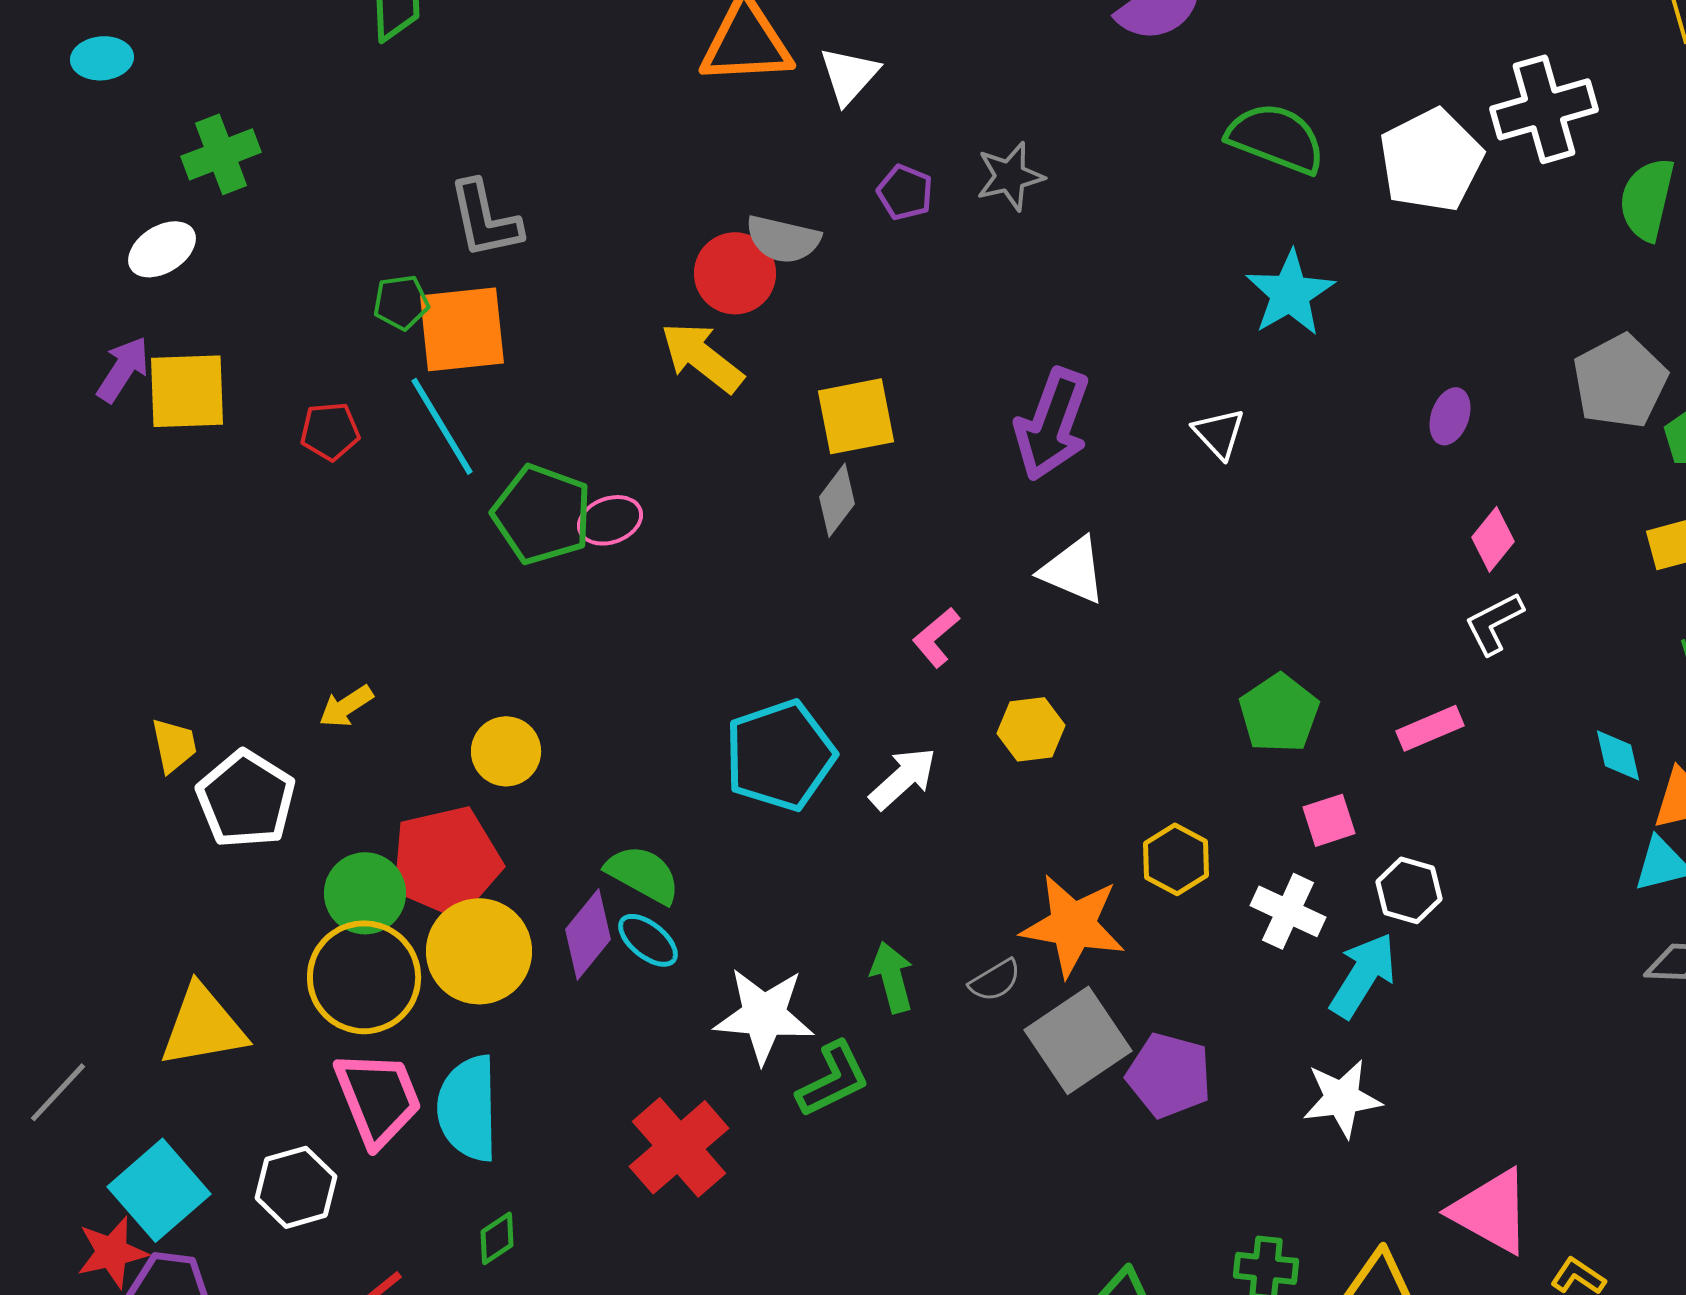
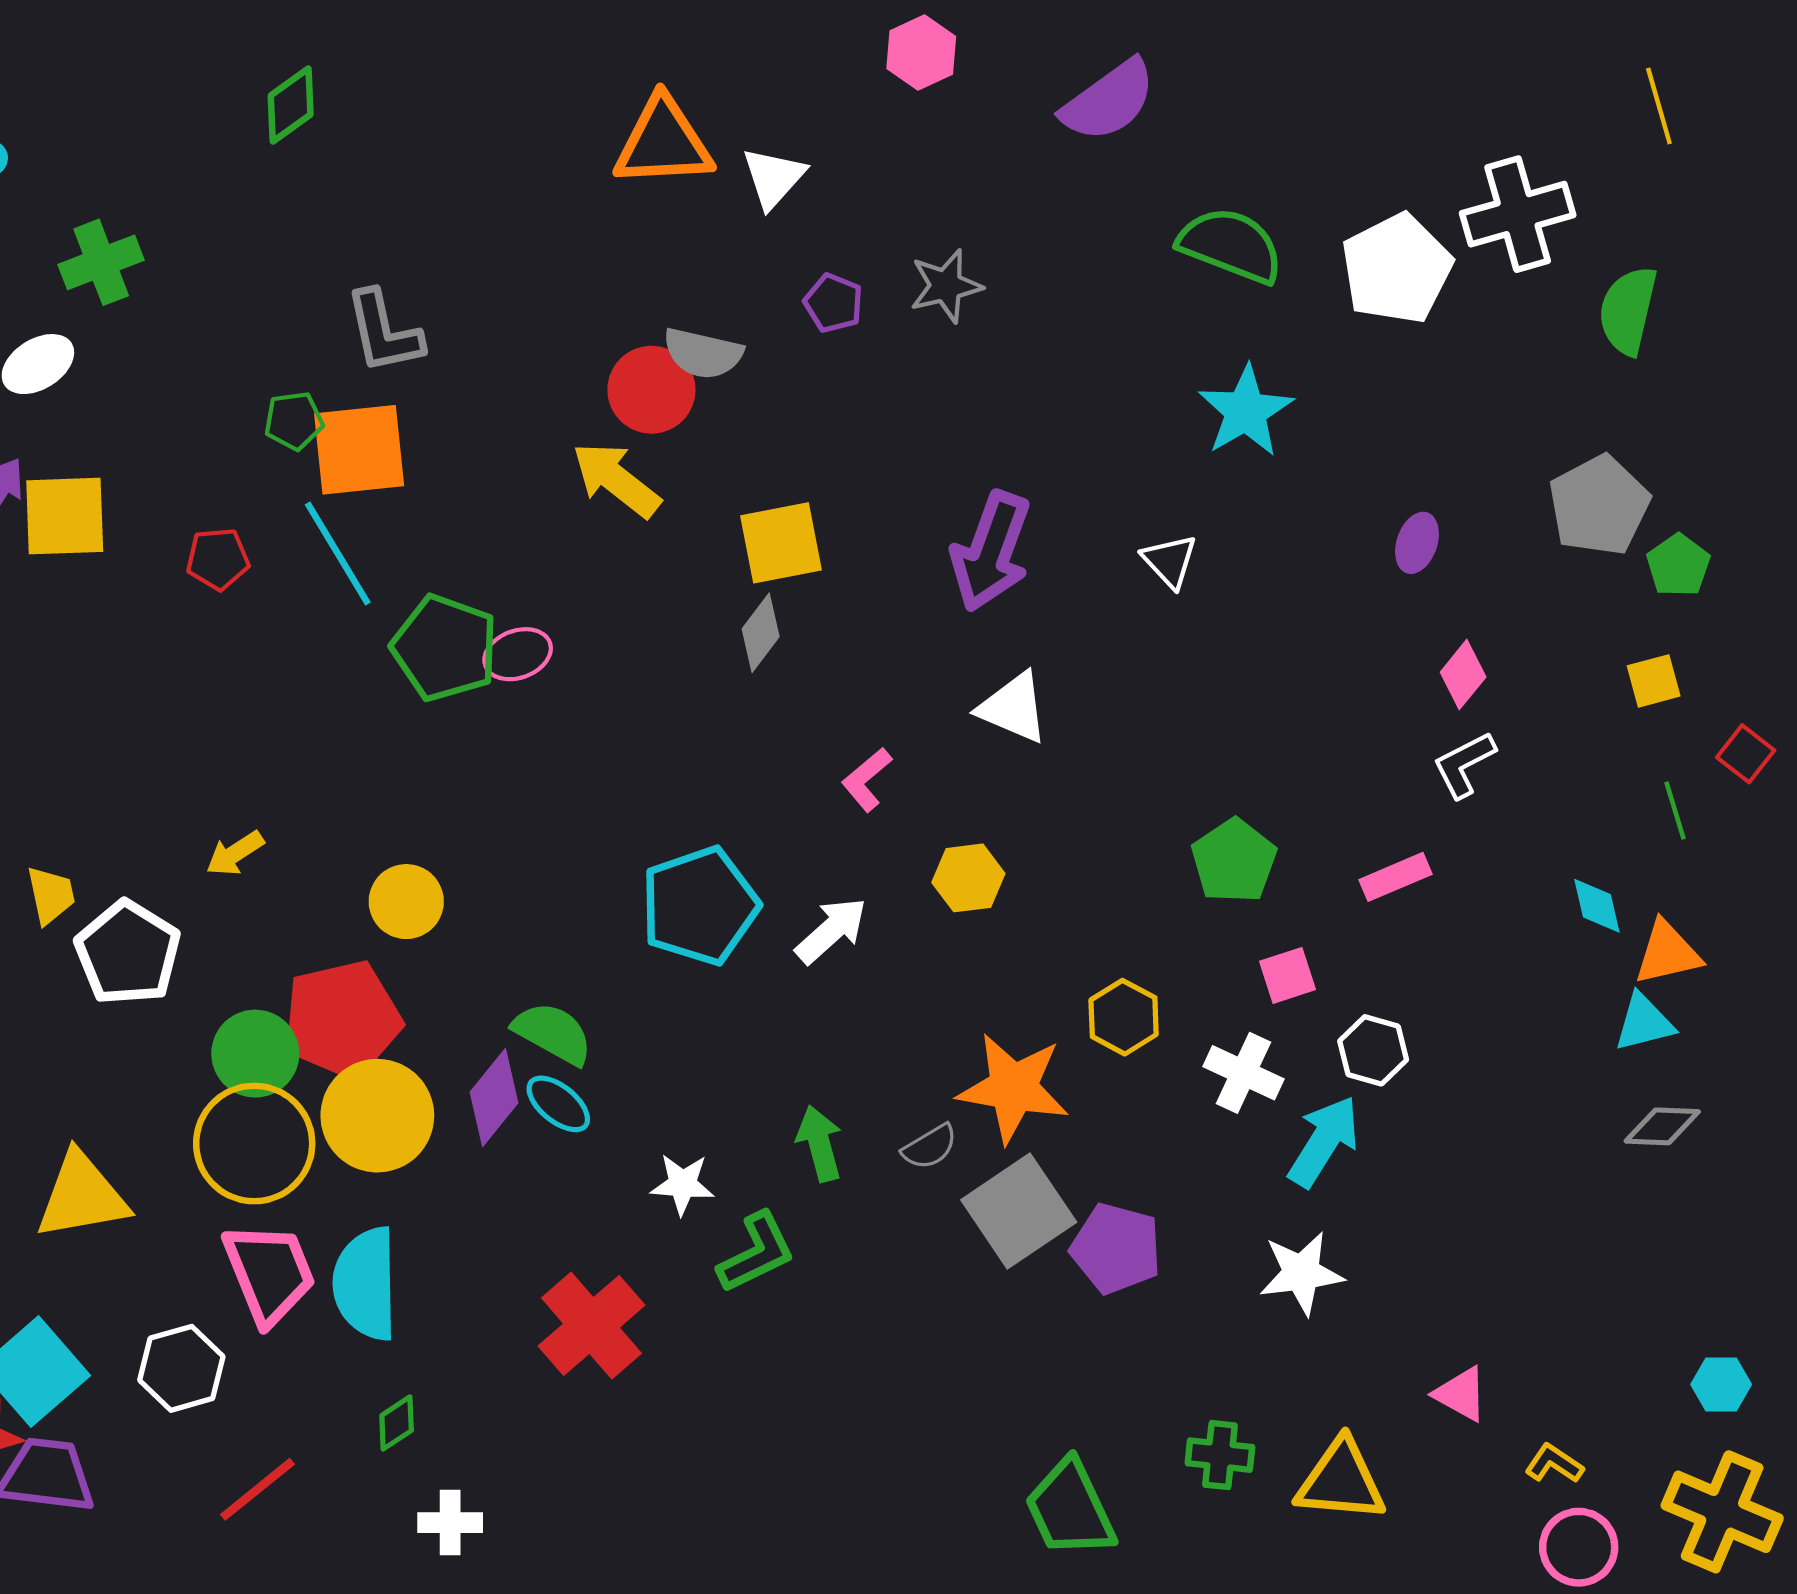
white star: (764, 1015) -> (682, 1184), size x0.6
pink triangle: (1491, 1211) -> (1461, 1394), size x0.6

